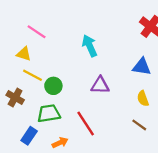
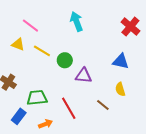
cyan arrow: (90, 46) -> (77, 21), moved
yellow line: (33, 75) -> (42, 51), moved
green circle: (53, 86) -> (65, 60), moved
brown line: (139, 125) -> (103, 105), moved

